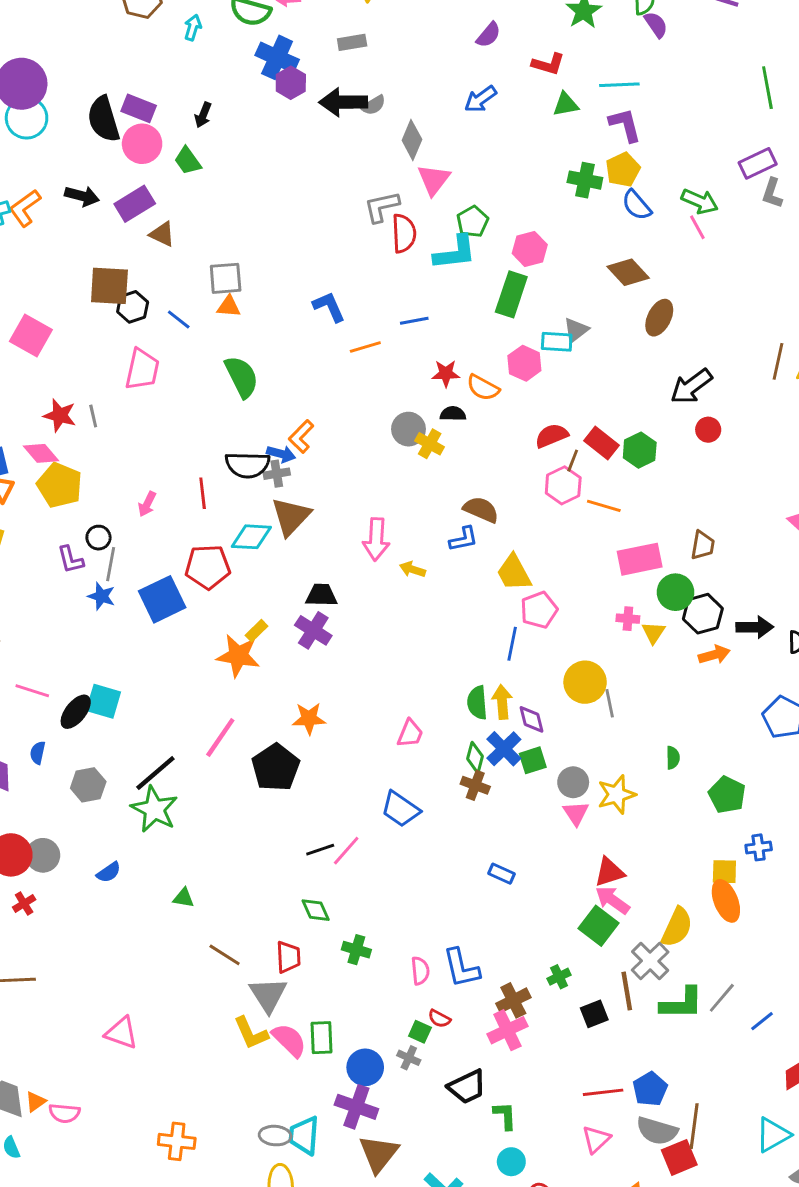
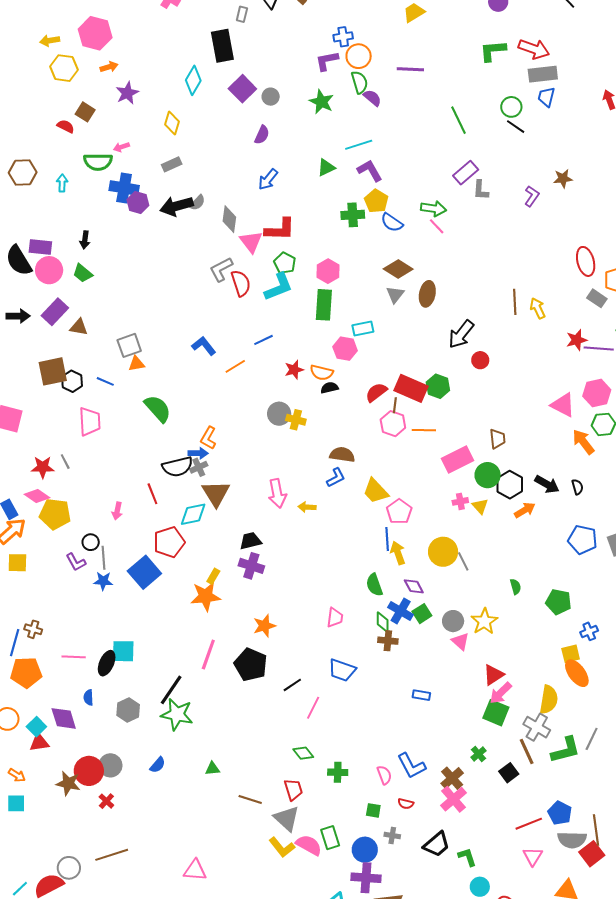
red L-shape: (548, 64) -> (280, 229), moved, size x1.4
gray triangle: (576, 330) -> (395, 295), moved
black semicircle: (453, 414) -> (329, 388), moved
red rectangle: (601, 443) -> (411, 388), size x1.4
black arrow: (755, 627) -> (547, 484), turned 45
yellow arrow: (502, 702) -> (398, 553), moved
black line: (320, 850) -> (292, 685), moved
pink arrow: (613, 900) -> (501, 693), turned -65
green square: (420, 1032) -> (373, 810), moved

